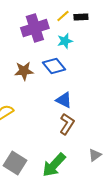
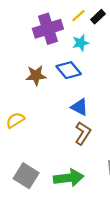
black rectangle: (81, 17) -> (98, 17), turned -40
green arrow: (54, 165) -> (69, 178), turned -140

